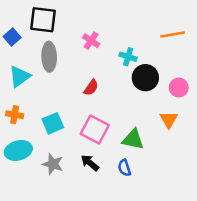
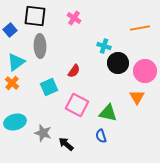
pink cross: (91, 41) -> (74, 18), moved
pink circle: (179, 88) -> (145, 71), size x1.5
orange cross: (15, 115) -> (12, 83), moved, turned 32
cyan square: (53, 123) -> (49, 87), moved
black arrow: (90, 163) -> (66, 144), moved

